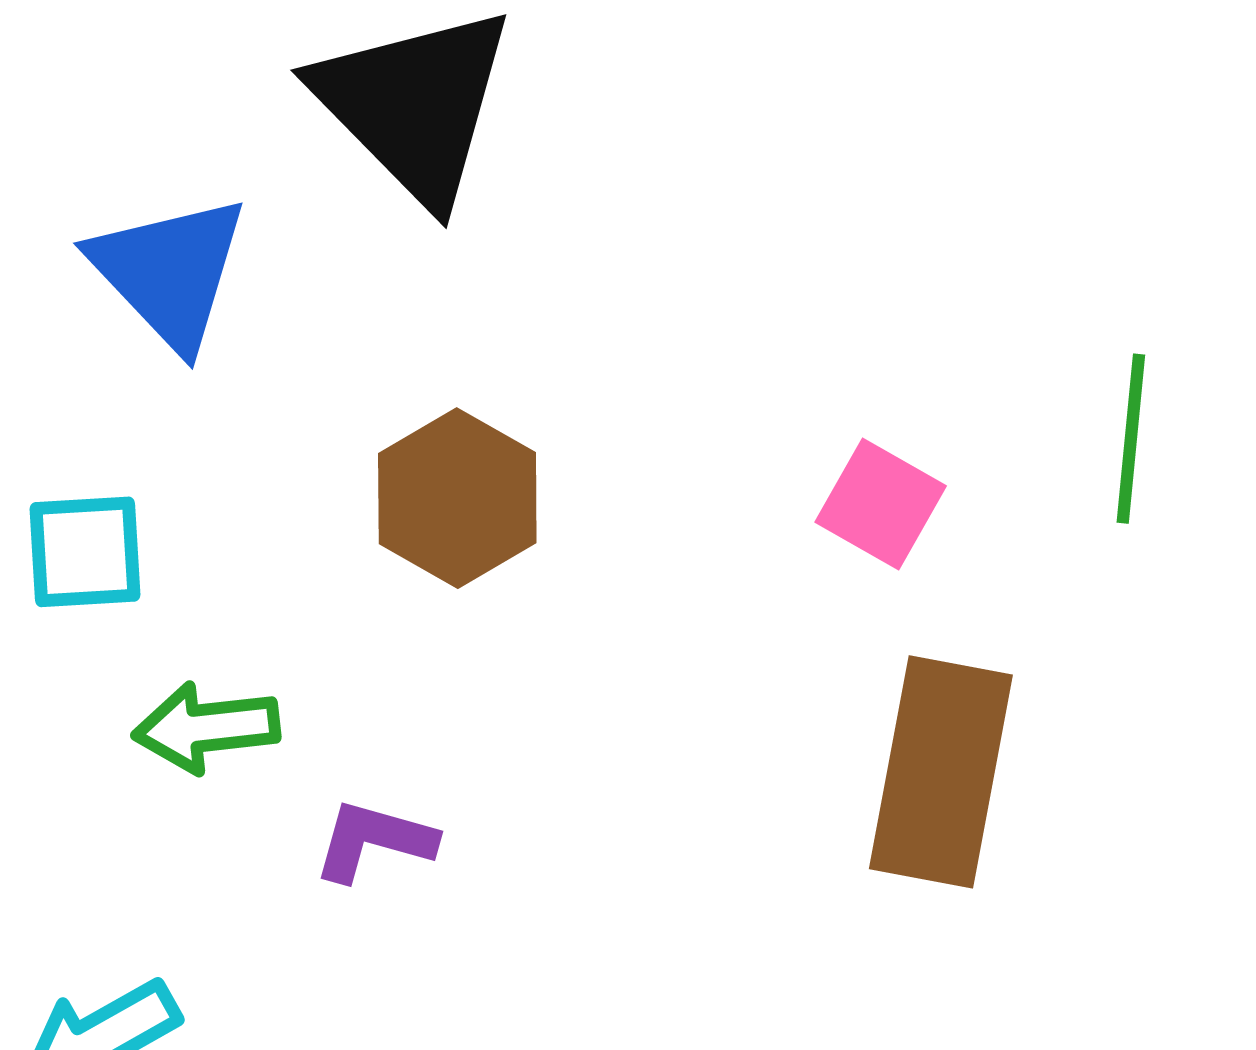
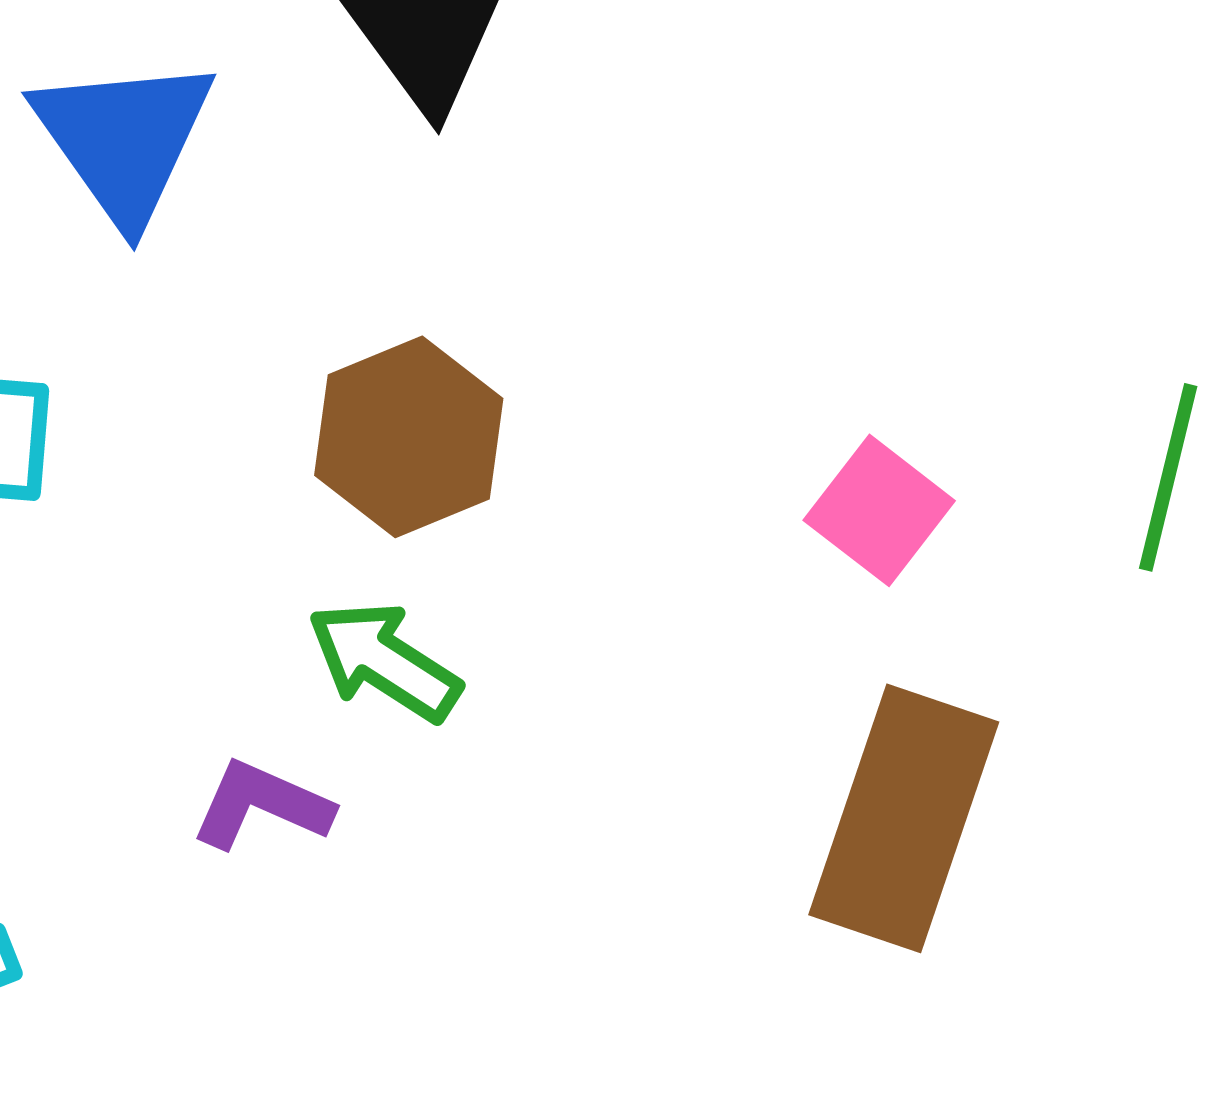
green arrow: (206, 728) -> (384, 661), moved, turned 31

